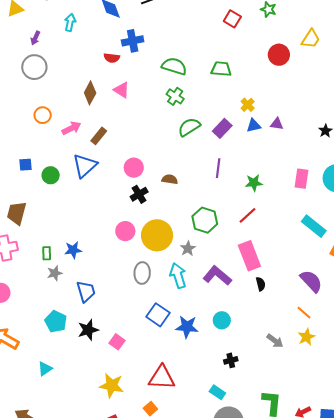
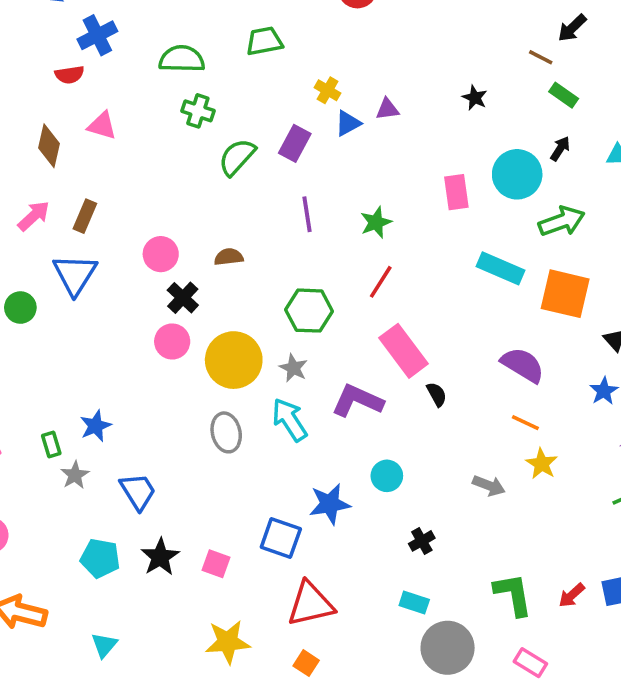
pink circle: (125, 231) -> (172, 342), moved
blue square: (158, 315) -> (281, 538), moved

